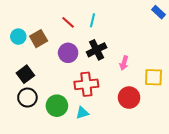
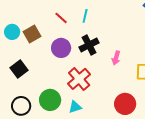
red cross: (86, 84) -> (79, 79), turned -35
black circle: (27, 98) -> (21, 106), moved
red circle: (129, 98) -> (125, 104), moved

